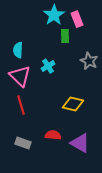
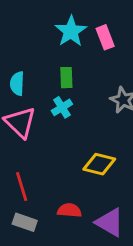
green rectangle: (65, 36) -> (66, 78), moved
red line: (21, 105) -> (22, 186), moved

